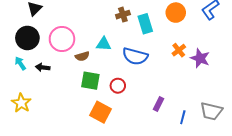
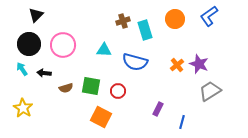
orange cross: (179, 50) -> (177, 65), moved
brown semicircle: (82, 56) -> (66, 88), moved
gray trapezoid: (211, 111) -> (210, 91), moved, turned 135

